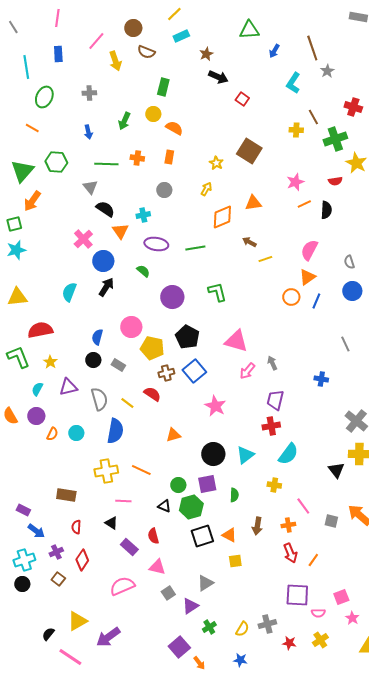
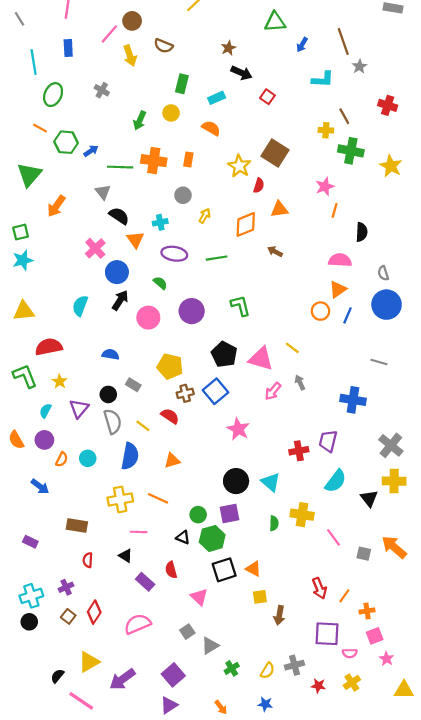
brown circle: (133, 28) -> (132, 21), moved
cyan rectangle: (181, 36) -> (217, 98), moved
cyan L-shape: (293, 83) -> (323, 79), turned -120
gray cross: (89, 93) -> (102, 90), turned 32
orange semicircle: (174, 128) -> (211, 128), moved
blue arrow: (88, 132) -> (91, 151), moved, turned -112
green cross: (335, 139) -> (351, 151), moved, turned 30
orange cross: (137, 158) -> (154, 161), size x1.6
green hexagon: (56, 162) -> (66, 142), moved
yellow star: (216, 163) -> (239, 166), size x1.5
red semicircle: (335, 181) -> (259, 185), moved, turned -64
yellow arrow: (206, 189) -> (205, 216), moved
orange arrow: (32, 201) -> (56, 206), moved
orange line: (304, 204) -> (335, 210), turned -48
black semicircle: (326, 210) -> (362, 232), moved
pink semicircle: (309, 250) -> (340, 260), turned 65
yellow line: (265, 259) -> (292, 348), moved, turned 56
blue circle: (352, 291) -> (387, 305), size x1.4
pink circle: (131, 327) -> (148, 318), moved
blue semicircle: (97, 337) -> (110, 354), turned 84
black pentagon: (187, 337) -> (224, 354), moved
gray line: (345, 344) -> (379, 362), turned -49
black circle: (93, 360) -> (108, 394), moved
blue cross: (321, 379) -> (353, 400), size x1.6
purple triangle: (68, 387) -> (79, 409), turned -36
purple trapezoid: (275, 400) -> (328, 441), moved
orange triangle: (173, 435) -> (172, 460), moved
cyan semicircle: (288, 454) -> (336, 481), moved
cyan triangle: (245, 455) -> (271, 482), turned -42
yellow cross: (274, 485) -> (302, 515), size x1.5
green semicircle: (234, 495) -> (274, 523), moved
orange cross: (288, 525) -> (367, 611), moved
brown arrow: (257, 526) -> (279, 615), moved
blue arrow: (36, 531) -> (40, 486), moved
red diamond: (82, 560) -> (94, 612), moved
pink triangle: (157, 567) -> (199, 597), moved, turned 30
gray triangle: (205, 583) -> (210, 646), moved
purple triangle: (190, 606) -> (169, 705), moved
purple square: (179, 647) -> (173, 675), moved

